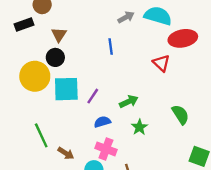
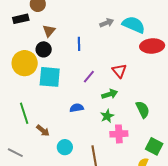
blue line: (111, 47) -> (79, 44), moved
red triangle: (161, 63) -> (119, 71), moved
purple line: (93, 96) -> (89, 77), moved
green arrow: (129, 102) -> (110, 94), moved
pink cross: (106, 149) -> (119, 134), moved, turned -30

